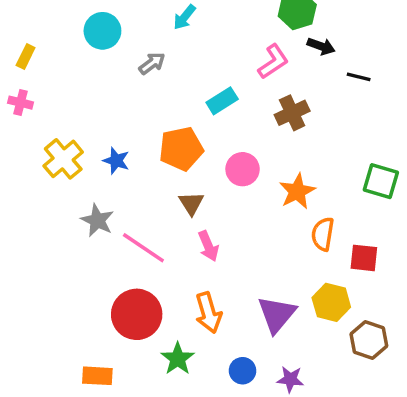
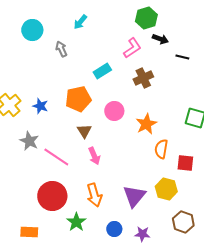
gray arrow: (152, 63) -> (61, 49), turned -77
brown hexagon: (369, 340) -> (183, 222), moved

